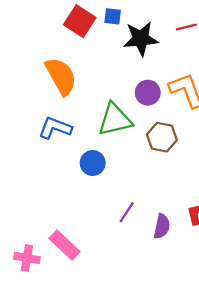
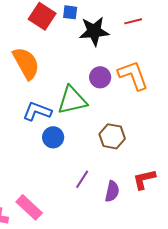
blue L-shape: (55, 128) -> (37, 111), moved
brown hexagon: (162, 137) -> (112, 136), moved

